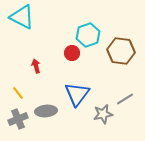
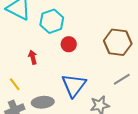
cyan hexagon: (88, 35) -> (52, 21), moved
gray line: (125, 99) -> (122, 79), moved

